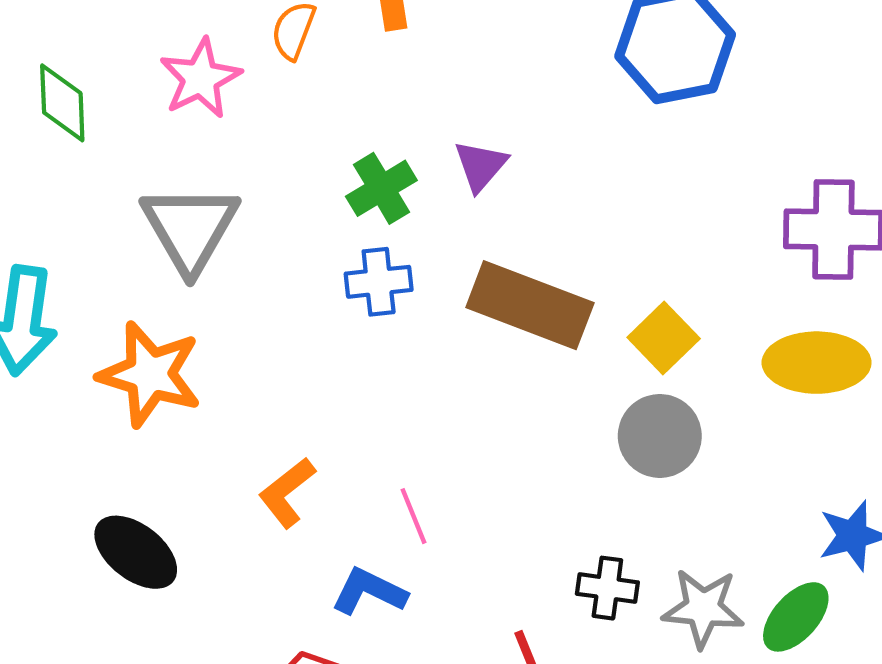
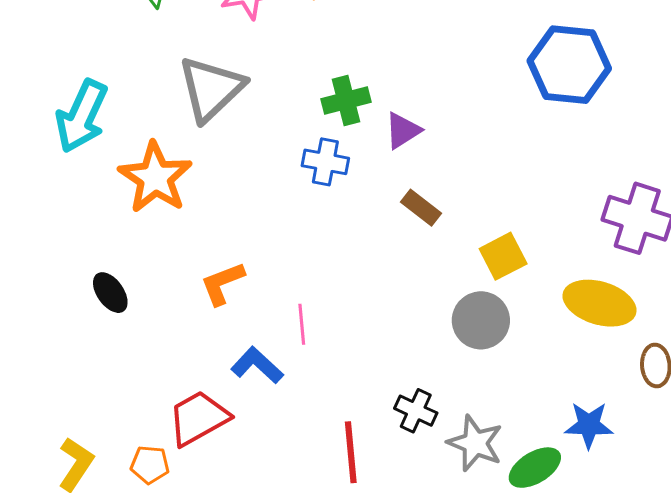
purple triangle: (481, 166) -> (403, 130), moved
brown rectangle: (530, 305) -> (421, 208), size x0.5
black ellipse: (136, 552) -> (110, 293), size x0.7

